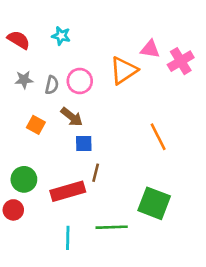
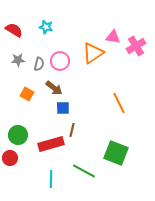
green line: (112, 227) -> (84, 171), turned 30

